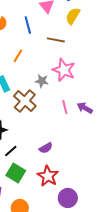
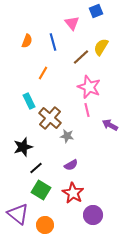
yellow semicircle: (73, 16) -> (101, 47), moved
brown line: (56, 40) -> (81, 57), turned -54
gray star: (42, 81) -> (67, 136), moved
pink line: (65, 107) -> (87, 110), moved

